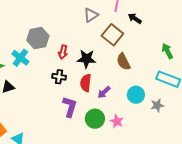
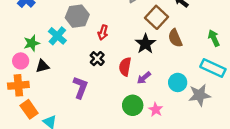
black star: (87, 59) -> (145, 44), moved, turned 30
brown semicircle: (123, 62) -> (175, 38), moved
black cross: (59, 77) -> (97, 59), turned 32
gray star: (157, 105) -> (200, 95), size x1.5
purple L-shape: (70, 107) -> (80, 87), moved

